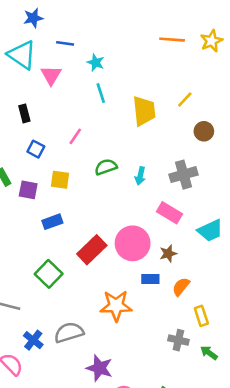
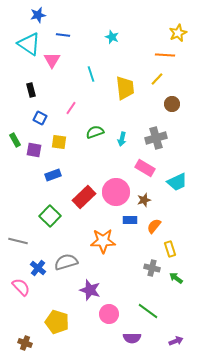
orange line: (172, 40) -> (165, 55), moved
cyan star: (96, 63) -> (112, 37), moved

